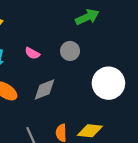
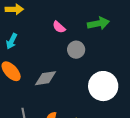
pink semicircle: (32, 53) -> (59, 27), moved

